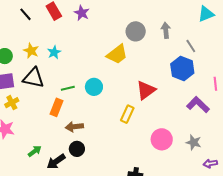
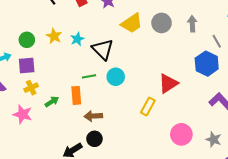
yellow trapezoid: (117, 54) -> (132, 23), moved
black triangle: (33, 78) -> (103, 49), moved, turned 30
orange rectangle: (57, 107) -> (76, 95), turned -30
green arrow: (35, 151) -> (52, 102), moved

